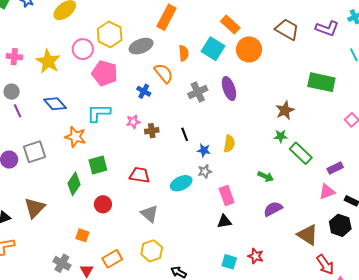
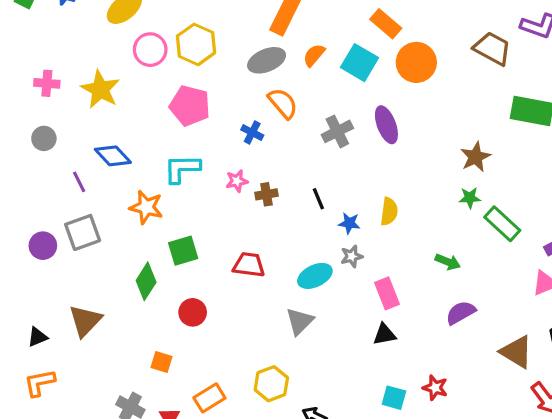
brown trapezoid: (287, 29) -> (492, 48), moved
gray ellipse: (141, 46) -> (267, 60), moved
pink circle: (83, 49) -> (150, 50), moved
orange semicircle: (184, 53) -> (314, 55), moved, turned -133
purple line: (18, 111) -> (79, 182), moved
gray triangle: (150, 214) -> (300, 321), moved, turned 36

